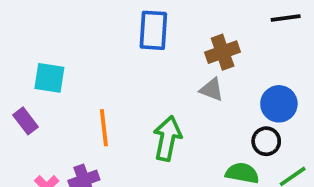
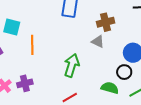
orange line: (104, 128) -> (32, 45), moved

